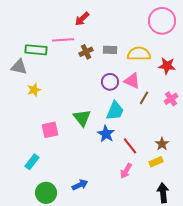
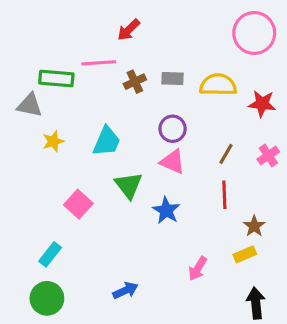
pink triangle: (132, 81) -> (173, 162), moved
cyan trapezoid: (115, 111) -> (107, 141), moved
pink square: (50, 130) -> (78, 204), turned -36
red line: (130, 146) -> (224, 195), moved, turned 36
green circle: (46, 193) -> (47, 298), moved

